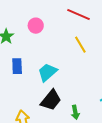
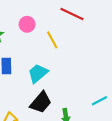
yellow line: (80, 45) -> (52, 40), moved

